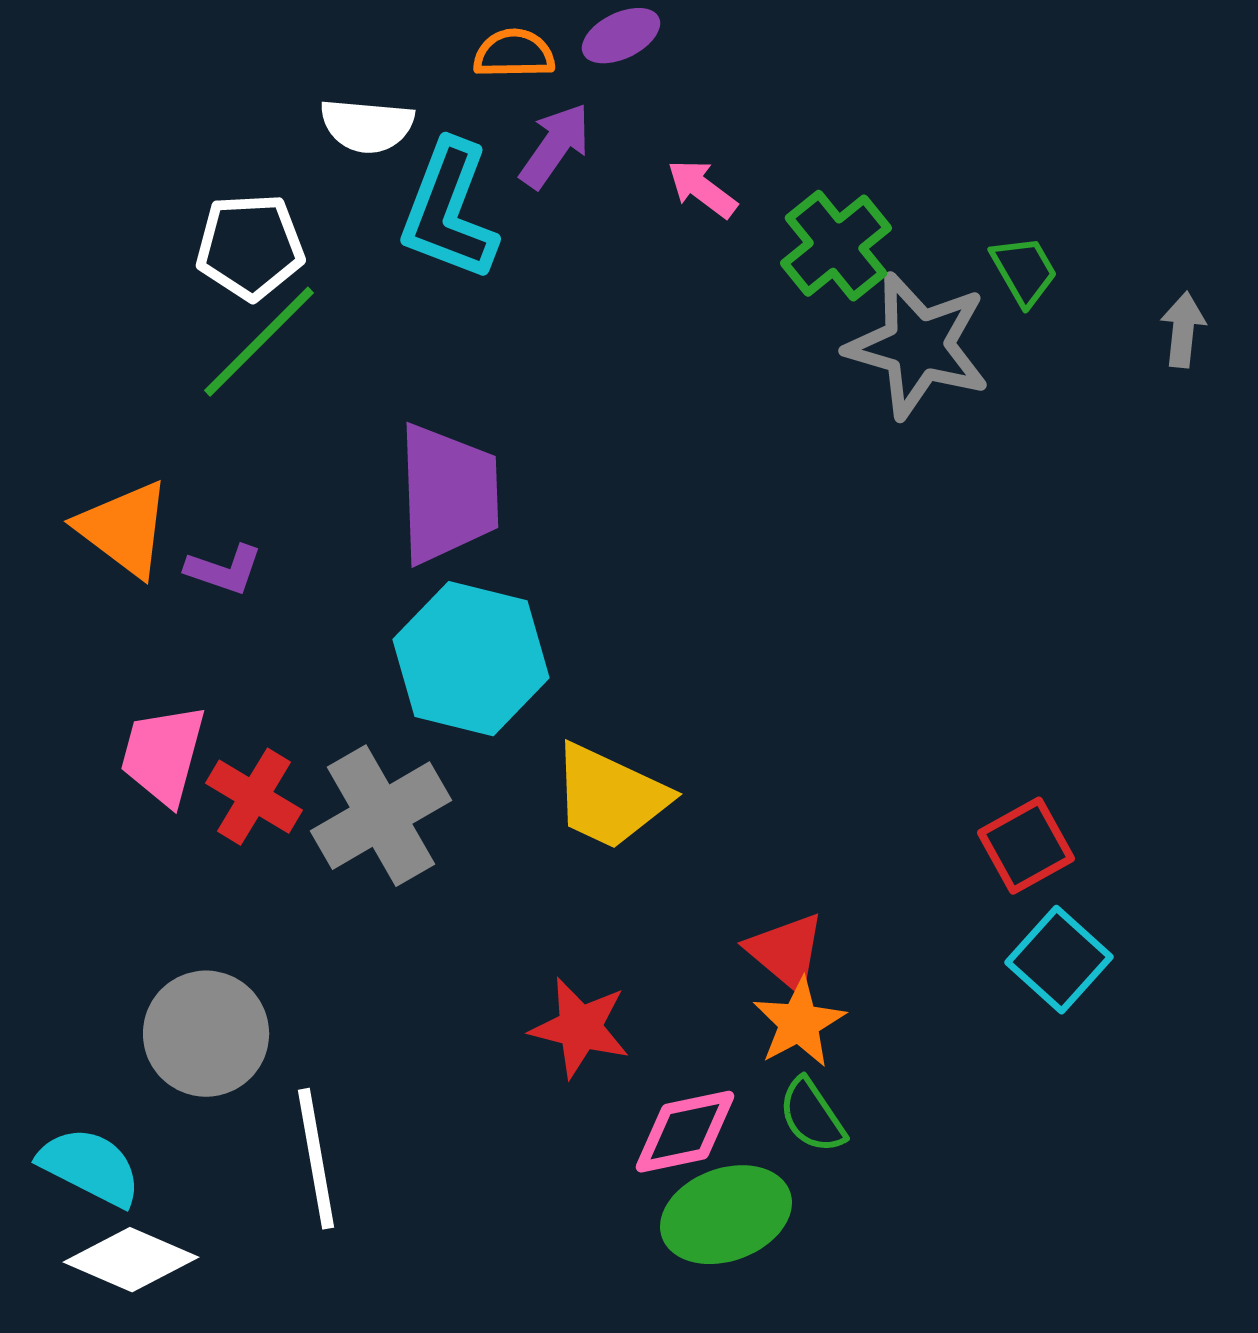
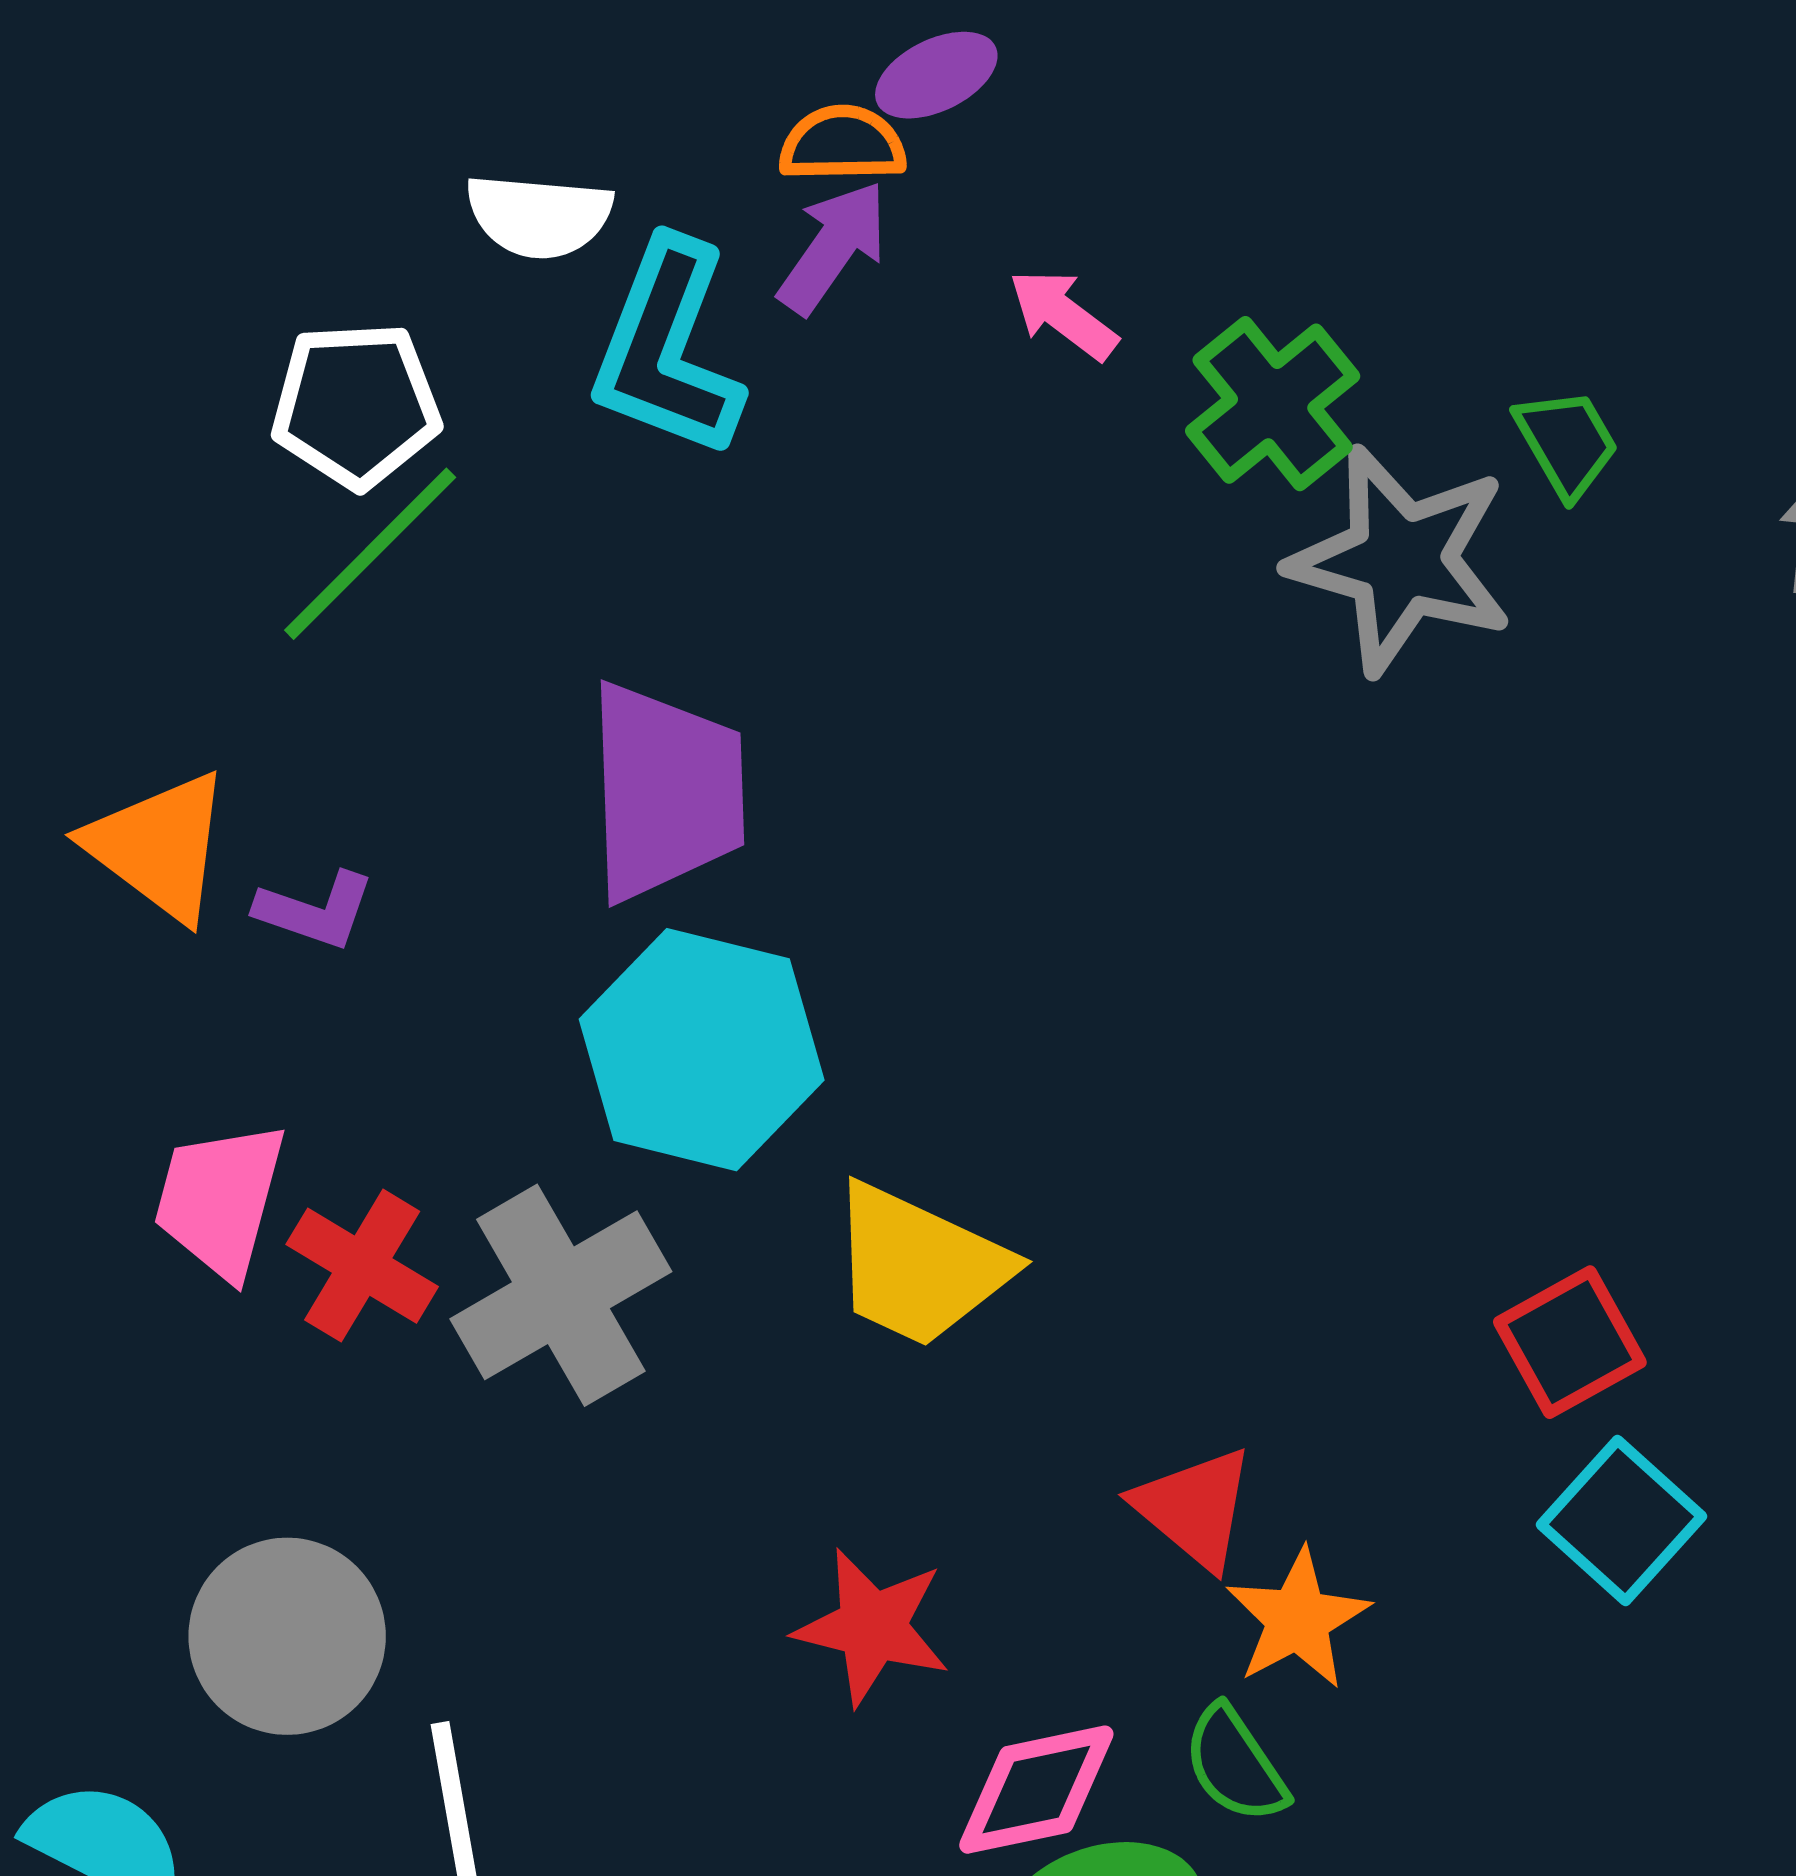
orange semicircle: (514, 54) -> (842, 144), moved
orange star: (799, 1023) -> (1298, 1619), moved

